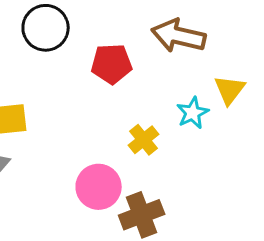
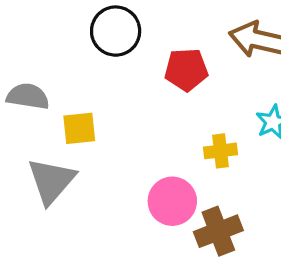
yellow cross: (144, 140) -> (220, 151), turned 32

